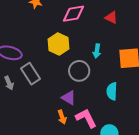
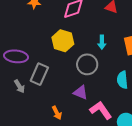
gray rectangle: (30, 74) -> (39, 74), turned 65
orange arrow: (62, 117) -> (57, 113), moved

